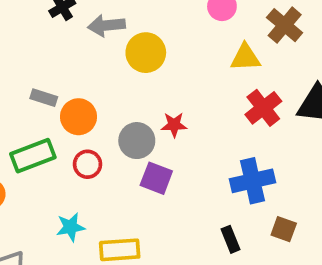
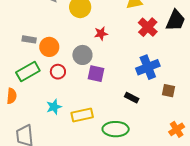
red star: (174, 125) -> (101, 33), moved
black rectangle: (230, 239) -> (132, 98), moved, turned -32

